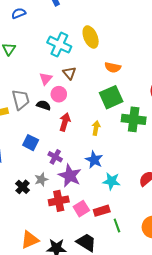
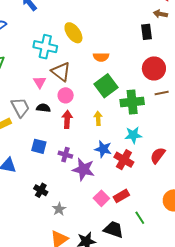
brown triangle: (69, 73) -> (61, 72), size x1.5
pink circle: (59, 94) -> (66, 95), moved
gray star: (41, 179) -> (59, 209), moved
cyan star: (111, 181) -> (133, 135), moved
red cross: (59, 201) -> (124, 160), moved, turned -36
green line: (117, 226) -> (140, 218), moved

